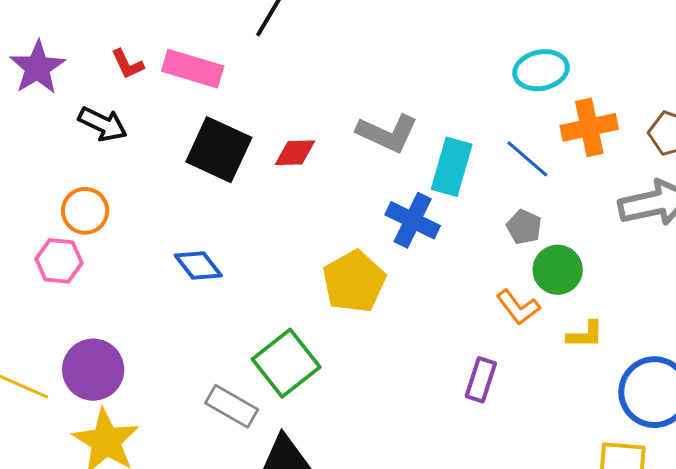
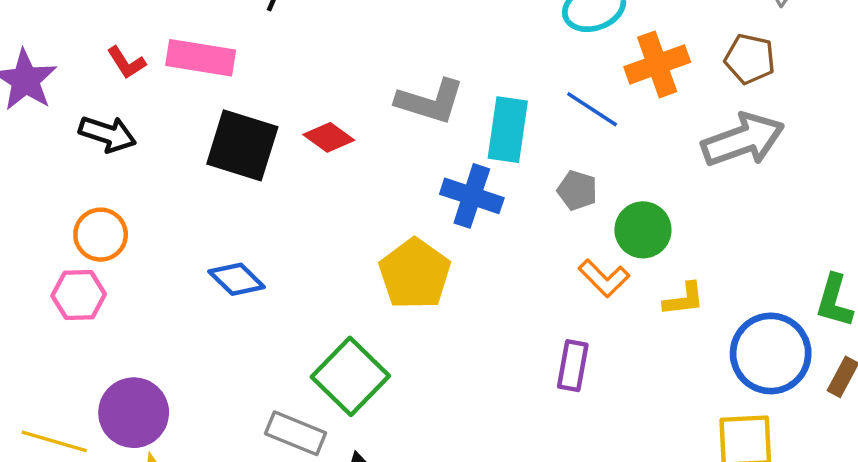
red diamond: (295, 153) -> (329, 137), turned 45
gray pentagon: (524, 227) -> (577, 190), moved

